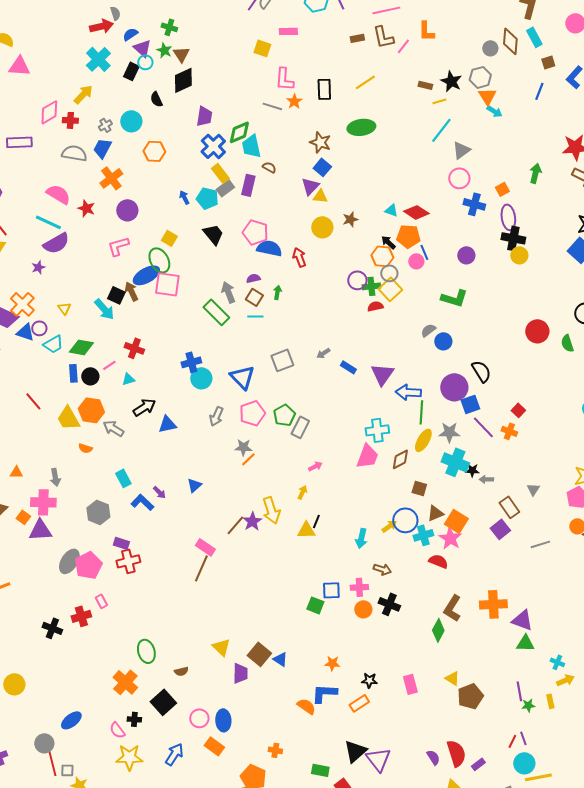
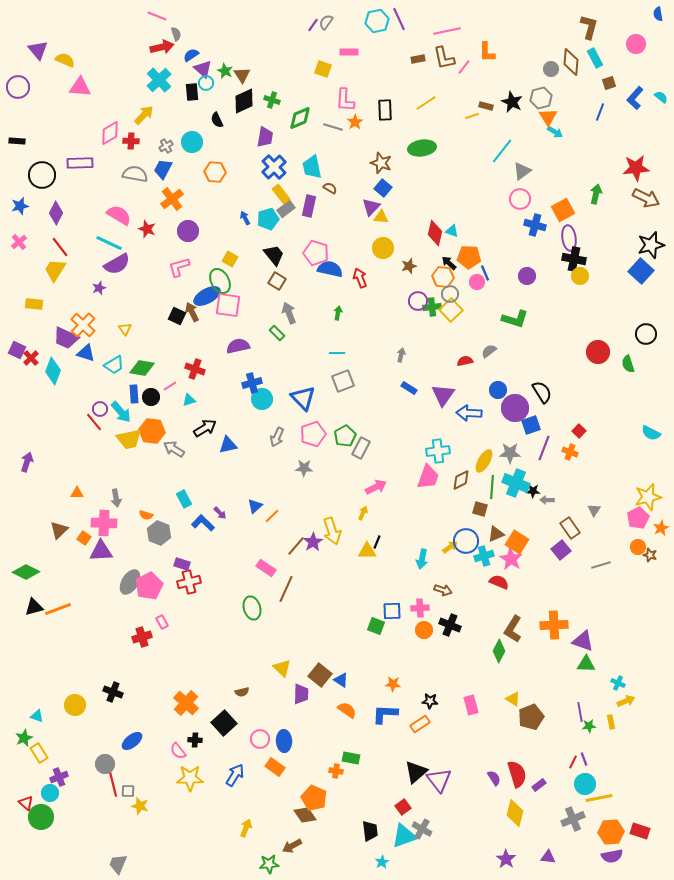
green cross: (169, 27) -> (272, 100), moved
black rectangle: (131, 71) -> (192, 92), turned -30
yellow line: (439, 101) -> (472, 116), moved
green diamond: (239, 132) -> (300, 118), moved
orange square: (502, 189) -> (563, 210), size x1.6
cyan pentagon: (207, 198) -> (268, 219), turned -30
red diamond: (416, 212) -> (435, 233), moved, turned 70
brown star: (350, 219) -> (409, 266), moved
purple semicircle: (253, 278) -> (238, 346), moved, size x1.6
brown square: (254, 297) -> (277, 281), moved
red semicircle: (375, 306) -> (465, 361), moved
cyan arrow: (104, 309) -> (121, 412), moved
green rectangle: (216, 312) -> (277, 333), size x0.6
cyan line: (255, 316) -> (337, 353), moved
purple circle: (39, 328) -> (100, 409), moved
blue circle: (443, 341) -> (498, 390), moved
gray arrow: (323, 353) -> (401, 355), moved, turned 136
green line: (421, 412) -> (492, 487), moved
yellow trapezoid: (68, 418) -> (129, 439), turned -72
purple line: (483, 427) -> (544, 448), turned 65
orange semicircle: (85, 448) -> (146, 515), moved
orange line: (248, 459) -> (272, 516), moved
pink arrow: (315, 466) -> (376, 487), size x1.5
brown line: (201, 568) -> (286, 589), moved
black cross: (52, 628) -> (113, 692), moved
green ellipse: (146, 651) -> (252, 608), moved
orange semicircle: (306, 706) -> (347, 710), moved
green rectangle: (320, 770) -> (351, 758), moved

